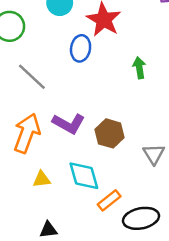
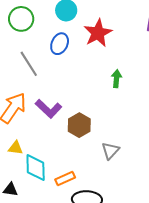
blue ellipse: (81, 48) -> (60, 44), moved
cyan diamond: (84, 176) -> (36, 167), moved

